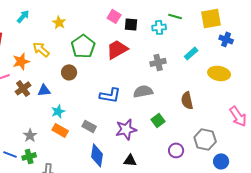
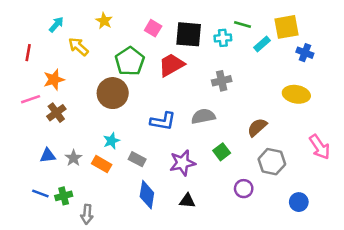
pink square: (114, 16) -> (153, 28), moved
yellow star: (59, 22) -> (104, 21), moved
black square: (131, 24) -> (189, 34), size x1.6
yellow arrow: (41, 49) -> (78, 47), moved
cyan rectangle: (191, 53) -> (262, 44), moved
brown circle: (69, 72) -> (113, 93), size x1.6
blue triangle: (44, 90) -> (48, 156), moved
brown semicircle: (187, 100) -> (257, 127), turned 60
cyan star: (58, 111) -> (111, 141), moved
gray star: (30, 135) -> (73, 158), moved
gray hexagon: (205, 139) -> (272, 162), moved

